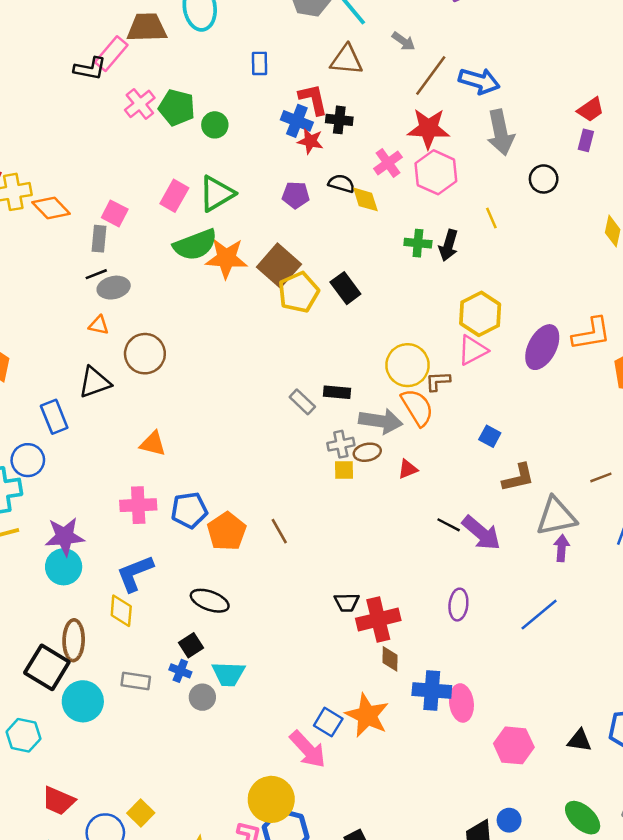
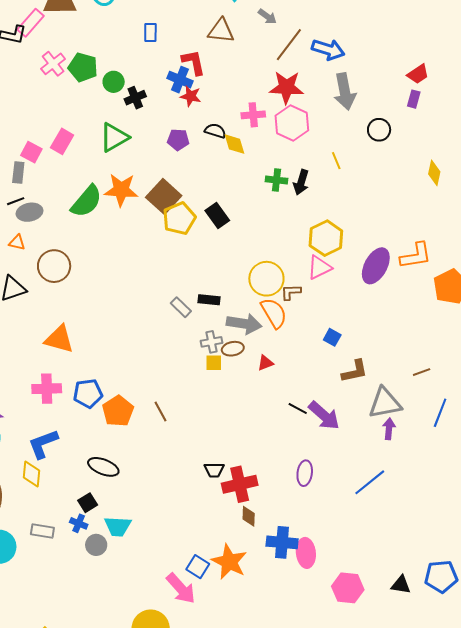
black cross: (339, 120) -> (135, 98), moved, turned -30
pink cross: (388, 163) -> (253, 115), turned 30
pink rectangle: (174, 196) -> (62, 141), moved
green semicircle: (195, 245) -> (87, 201), moved, turned -30
orange triangle: (153, 444) -> (59, 339), size x1.4

